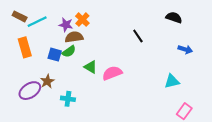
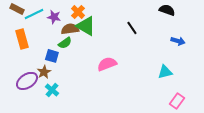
purple star: (66, 25) -> (54, 17), moved
blue square: (55, 55) -> (52, 56), moved
green triangle: (91, 67) -> (86, 26), moved, size x1.5
cyan cross: (68, 99) -> (52, 90), moved, turned 32

